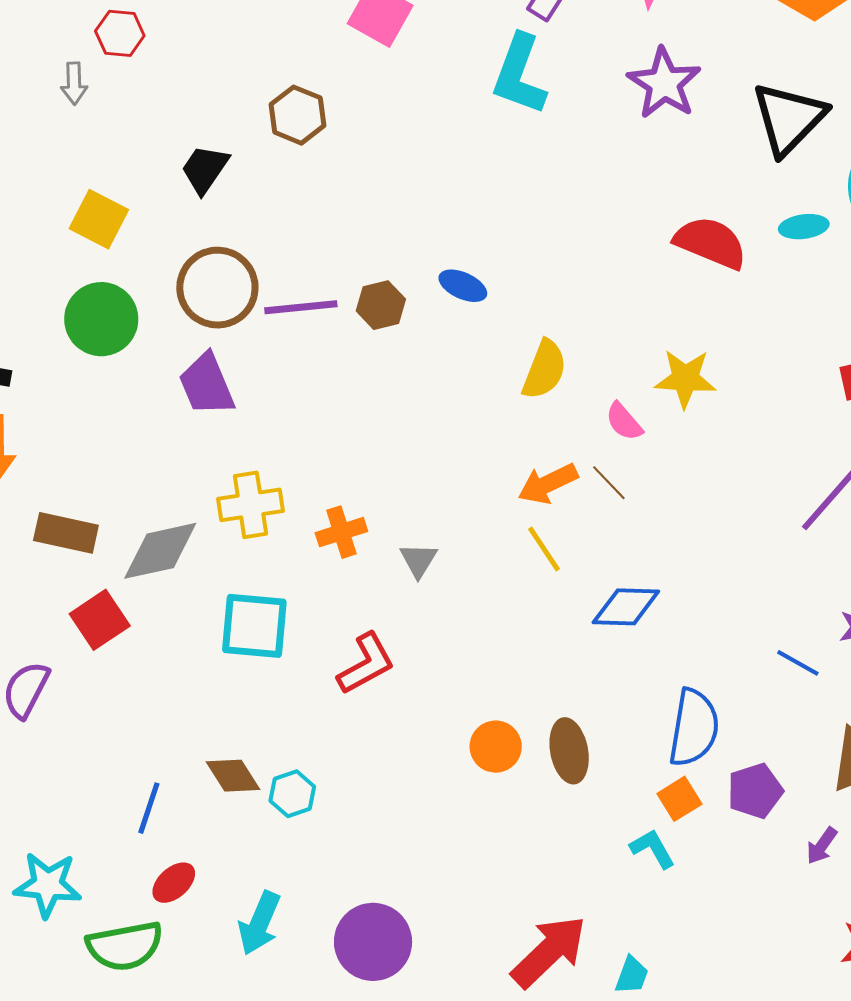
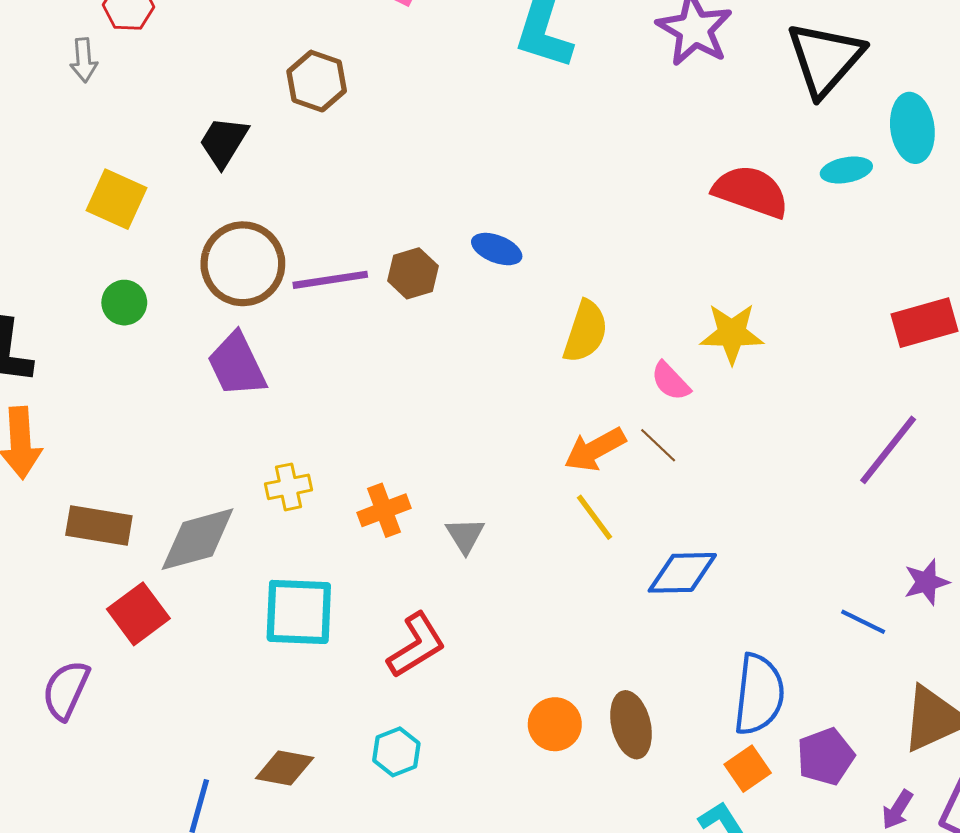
green circle: (101, 319) -> (124, 303), size x0.6
yellow cross: (251, 505) -> (289, 487), size x0.7
brown diamond: (233, 776) -> (285, 768), turned -44
cyan hexagon: (292, 794) -> (396, 752), moved

